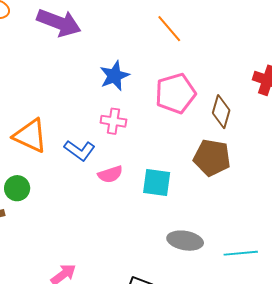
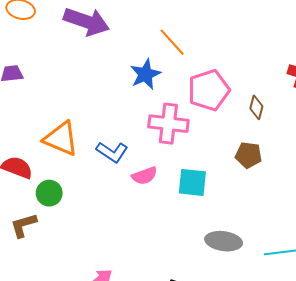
orange line: (169, 29) -> (172, 42), moved
brown diamond: (221, 112) -> (256, 107), size x0.7
pink cross: (113, 121) -> (168, 124), moved, size x1.5
brown pentagon: (212, 158) -> (249, 155), size x0.7

